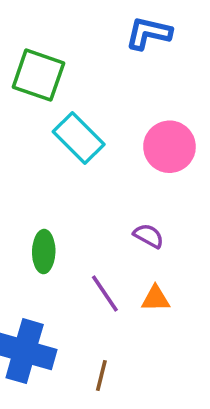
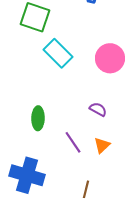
orange triangle: (156, 299) -> (102, 145), turned -42
brown line: (101, 376) -> (86, 189), moved

